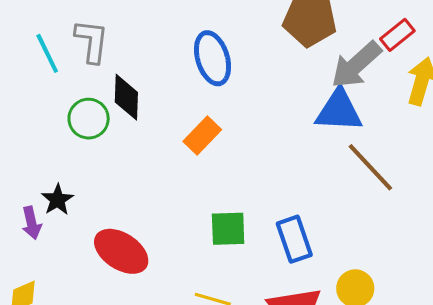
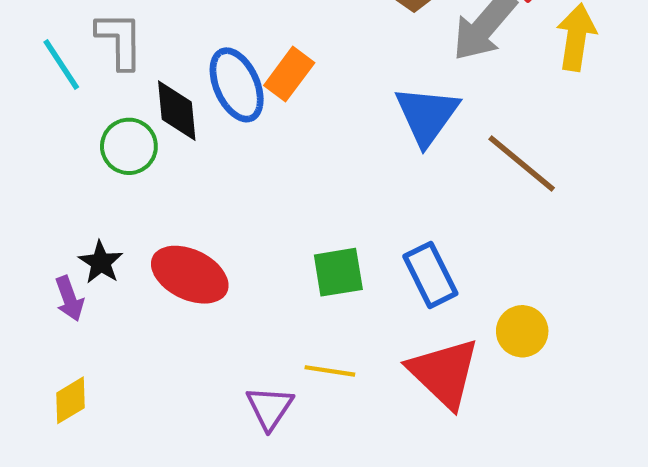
blue ellipse: (213, 58) -> (237, 85), moved
blue triangle: (339, 111) -> (427, 115), moved, turned -50
orange rectangle: (202, 136) -> (289, 74), moved
red ellipse: (121, 251) -> (190, 275), moved

